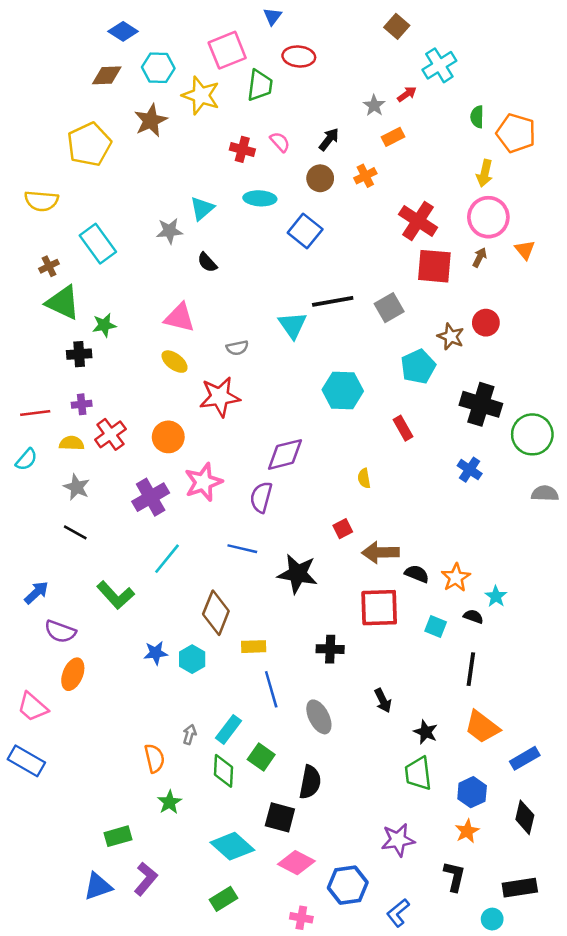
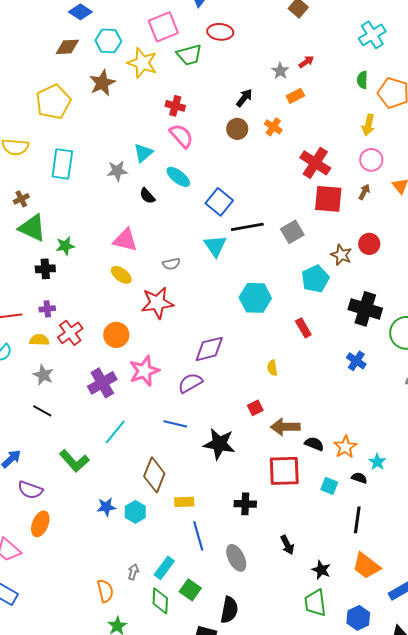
cyan cross: (439, 65) -> (372, 35), moved
green trapezoid: (260, 85) -> (189, 55), turned 68
pink semicircle: (280, 142) -> (181, 136), moved, size x1.5
orange cross: (365, 176) -> (273, 127), turned -30
cyan ellipse: (260, 198) -> (178, 177), moved, turned 35
pink circle: (488, 217) -> (371, 160), size x0.7
blue square: (305, 231) -> (219, 202), moved
cyan rectangle: (98, 244) -> (62, 164), moved, turned 44
purple semicircle: (261, 497) -> (190, 383), turned 45

